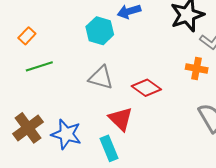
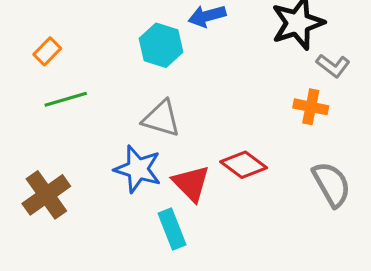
red diamond: (146, 88) -> (244, 165), moved
blue star: (66, 134) -> (138, 169), moved

